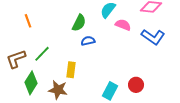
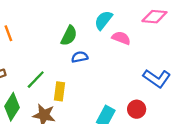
blue L-shape: (153, 37) -> (157, 78), moved
green line: (42, 54) -> (36, 80), moved

